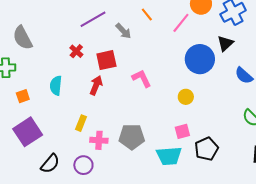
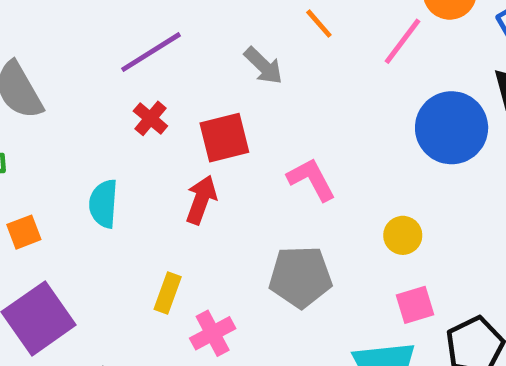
purple line: (93, 19) -> (151, 52), moved
yellow circle: (186, 97) -> (403, 235), moved
gray pentagon: (132, 137) -> (300, 277), moved
pink cross: (99, 140) -> (213, 333), turned -30

